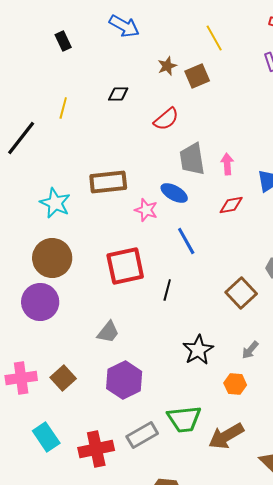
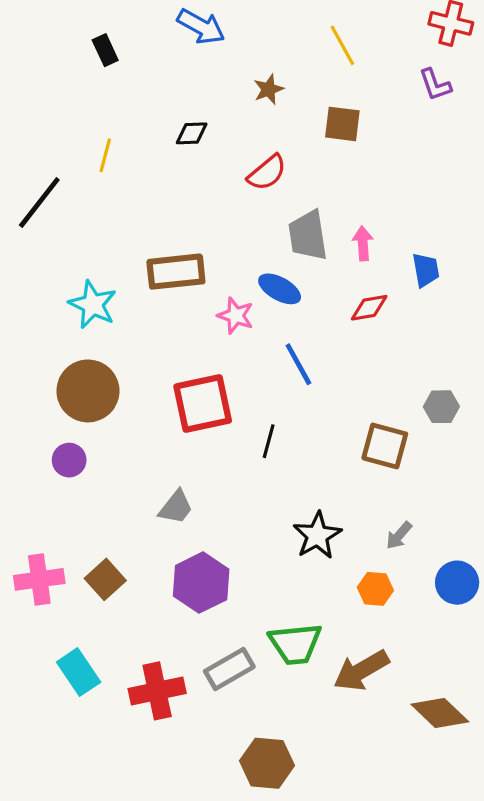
brown square: (197, 76) -> (342, 124), moved, turned 30
brown square: (241, 293) -> (385, 446), turned -32
purple circle: (40, 302) -> (69, 460), size x0.6

